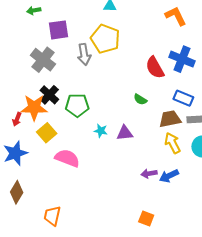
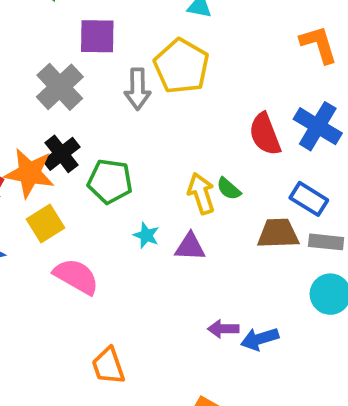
yellow arrow: (173, 143) -> (201, 193), moved
orange trapezoid: (52, 216) -> (108, 366), moved, turned -40

